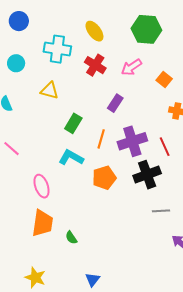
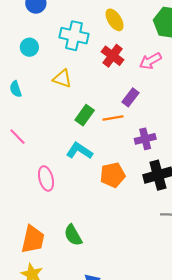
orange line: (101, 139) -> (113, 118), moved, turned 60
purple cross: (132, 141) -> (145, 139), size x0.7
orange trapezoid: (42, 223) -> (33, 239), moved
green semicircle: (71, 238) -> (73, 235), size x1.5

